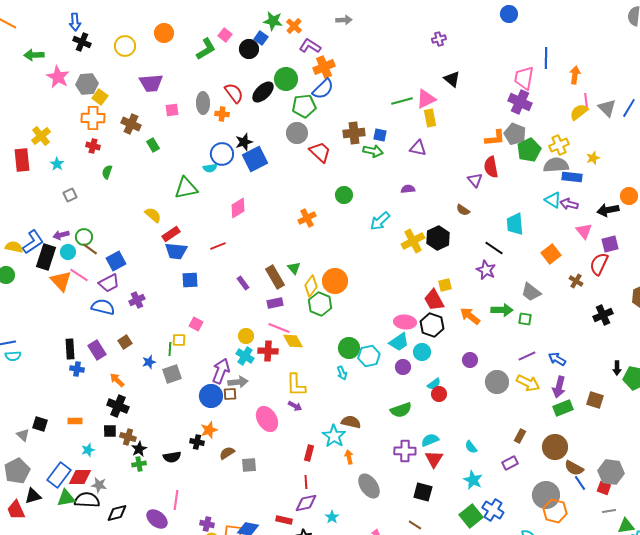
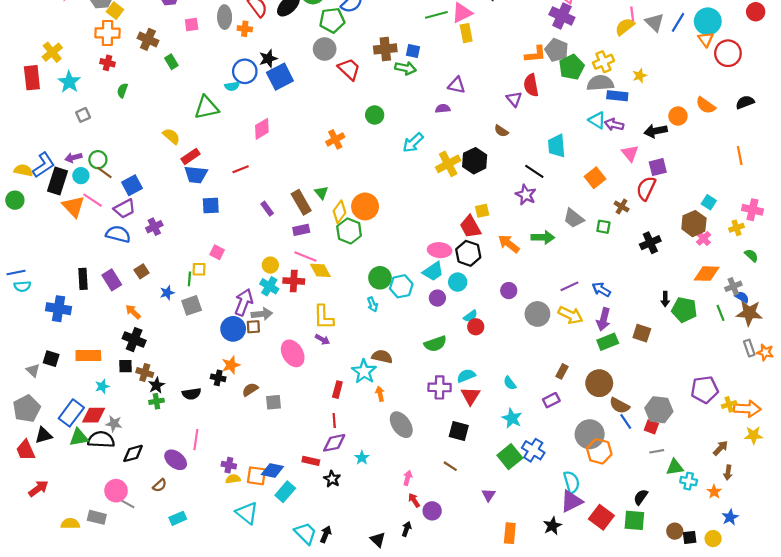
purple triangle: (418, 148) -> (457, 85), moved
cyan star: (57, 164) -> (69, 82), size x1.5
green square: (525, 319) -> (603, 227), moved
blue cross: (77, 369) -> (59, 309), moved, size x1.6
orange rectangle: (75, 421) -> (88, 355), size x1.6

